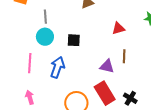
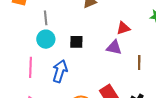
brown line: (124, 56) -> (139, 62), moved
purple triangle: (107, 66) -> (114, 47), moved

